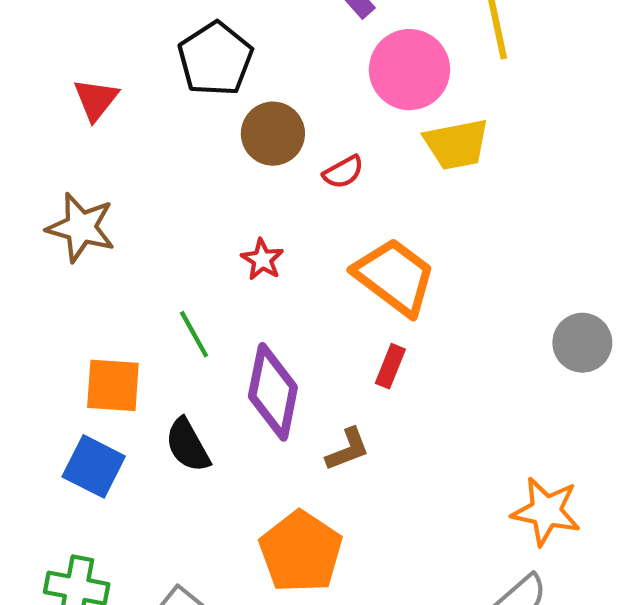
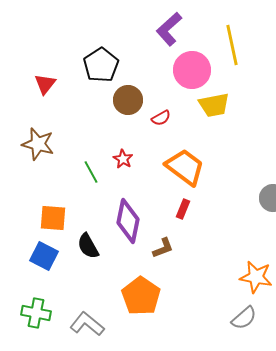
green line: (194, 334) -> (91, 172), moved

